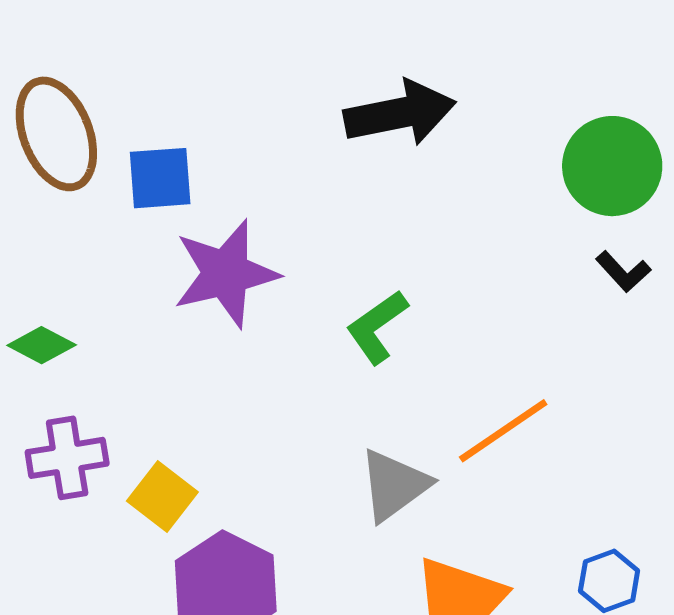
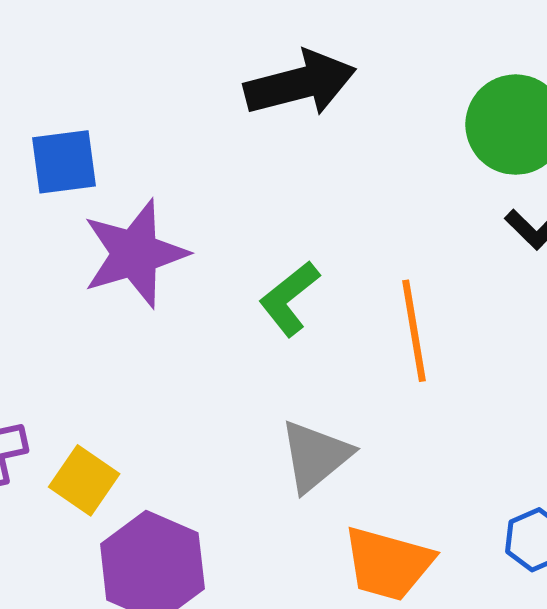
orange line: (503, 431) -> (414, 331), moved, turned -62

